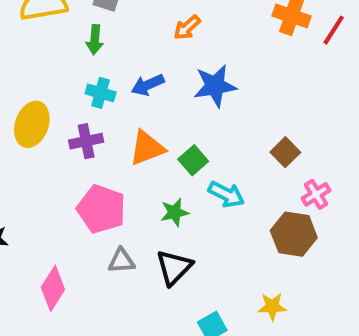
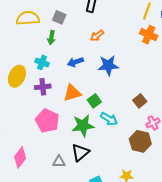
cyan cross: (101, 93) -> (42, 62), moved
green star: (175, 212) -> (83, 126), size x1.6
gray triangle: (121, 261) -> (59, 162), moved

